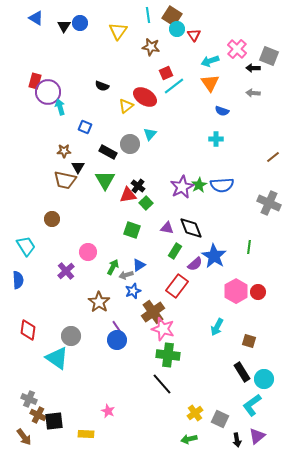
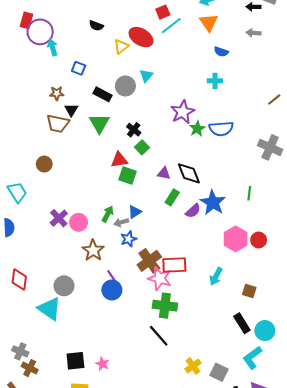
purple star: (182, 187) -> (183, 112), moved
red triangle: (128, 195) -> (119, 160), moved
pink circle: (88, 252) -> (79, 222), moved
red rectangle: (177, 286) -> (174, 265), moved, turned 50
black square: (54, 421) -> (75, 361), moved

